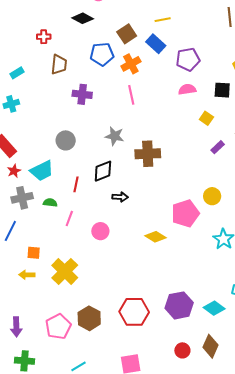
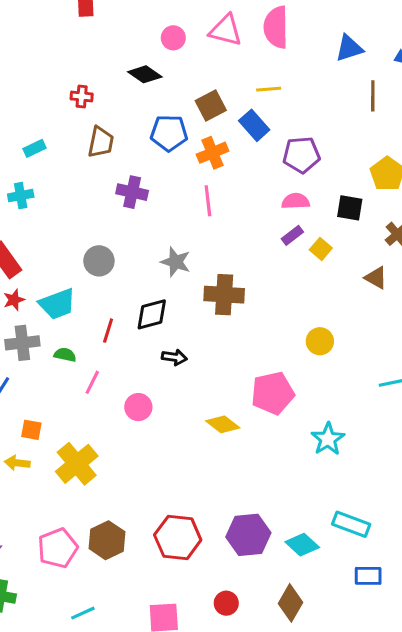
purple rectangle: (218, 147) -> (292, 235), moved
yellow circle: (212, 196) -> (320, 341), moved
red circle: (182, 350) -> (226, 603), moved

